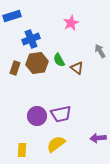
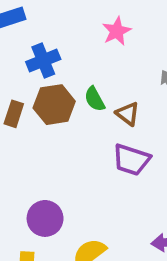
purple trapezoid: (61, 114) -> (131, 160), moved, turned 30
purple circle: (37, 116) -> (45, 218), moved

